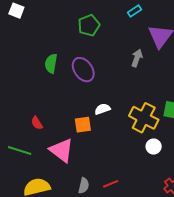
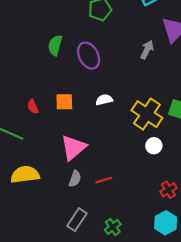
orange square: (83, 125) -> (64, 102), moved
pink triangle: (62, 150) -> (73, 148), moved, turned 36

